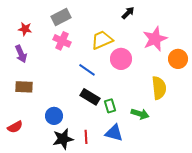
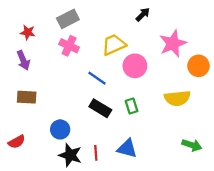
yellow semicircle: (159, 88) -> (177, 98), turned 90
green rectangle: (110, 106) -> (132, 106), moved
green arrow: (140, 114) -> (192, 145), moved
black star: (63, 139) -> (70, 155), turned 30

